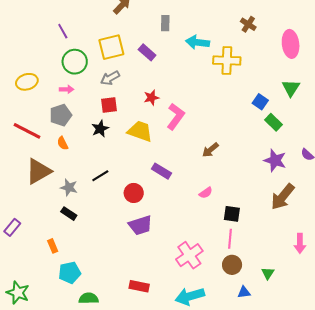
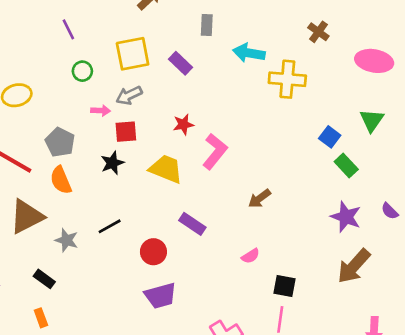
pink ellipse: (291, 44) -> (374, 61), turned -76
green circle: (75, 62) -> (82, 71), size x0.6
pink arrow: (67, 89) -> (101, 111), moved
gray pentagon: (61, 115) -> (60, 142), turned -30
orange semicircle: (63, 143) -> (61, 180), size x1.5
black rectangle: (69, 214) -> (44, 279), moved

